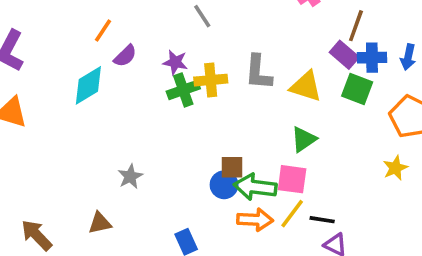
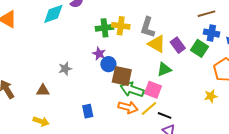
brown line: (356, 26) -> (207, 14), turned 42
purple rectangle: (344, 55) -> (178, 45), moved
purple star: (175, 62) -> (99, 54), moved
yellow triangle: (306, 86) -> (157, 44), moved
brown square: (232, 167) -> (122, 76), size x1.5
blue circle: (224, 185) -> (108, 64), moved

